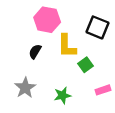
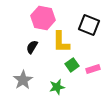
green square: (85, 65) -> (72, 65), moved
pink rectangle: (103, 90) -> (93, 69), moved

